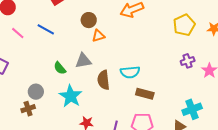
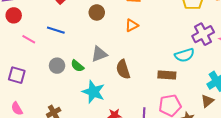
orange triangle: (98, 36) -> (132, 25), moved
purple cross: (188, 61) -> (203, 34), size x1.5
cyan semicircle: (130, 72) -> (184, 55), moved
gray circle: (36, 92) -> (57, 66), moved

